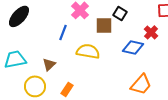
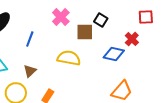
blue line: (63, 32) -> (30, 39), moved

